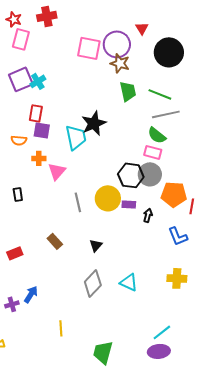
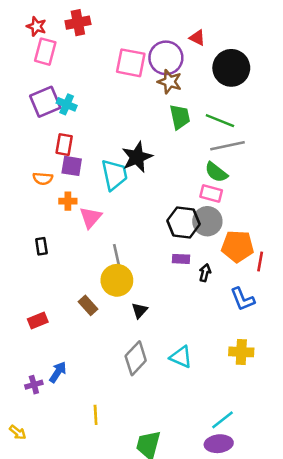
red triangle: (142, 28) -> (197, 38), turned -32
cyan cross: (38, 81) -> (67, 104), turned -35
yellow circle: (108, 198) -> (117, 280), moved

